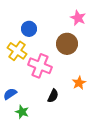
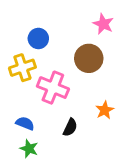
yellow cross: (17, 51) -> (22, 68), turned 36
blue semicircle: (10, 94) -> (25, 123), moved, turned 56

